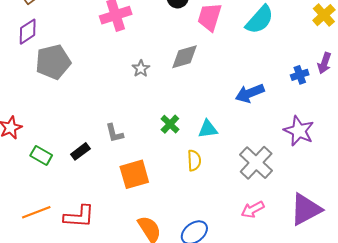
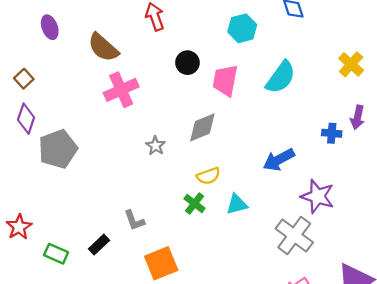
purple diamond: (28, 32) -> (26, 119), turned -32
blue cross: (300, 75) -> (332, 133), turned 30
purple star: (299, 131) -> (318, 196), moved
yellow semicircle: (194, 160) -> (208, 176), moved, turned 80

